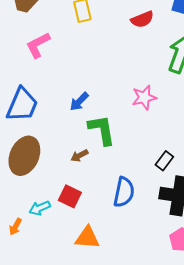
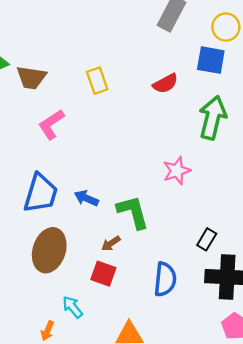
blue arrow: (79, 102) -> (86, 198), moved, turned 75
red square: (70, 196) -> (103, 274), moved
cyan arrow: (40, 208) -> (72, 307), turned 80

